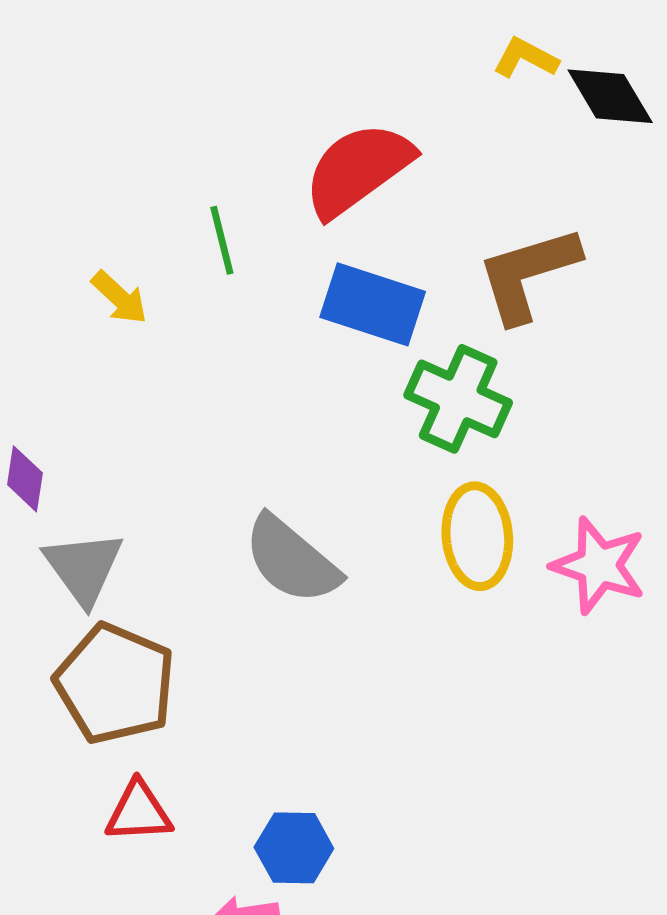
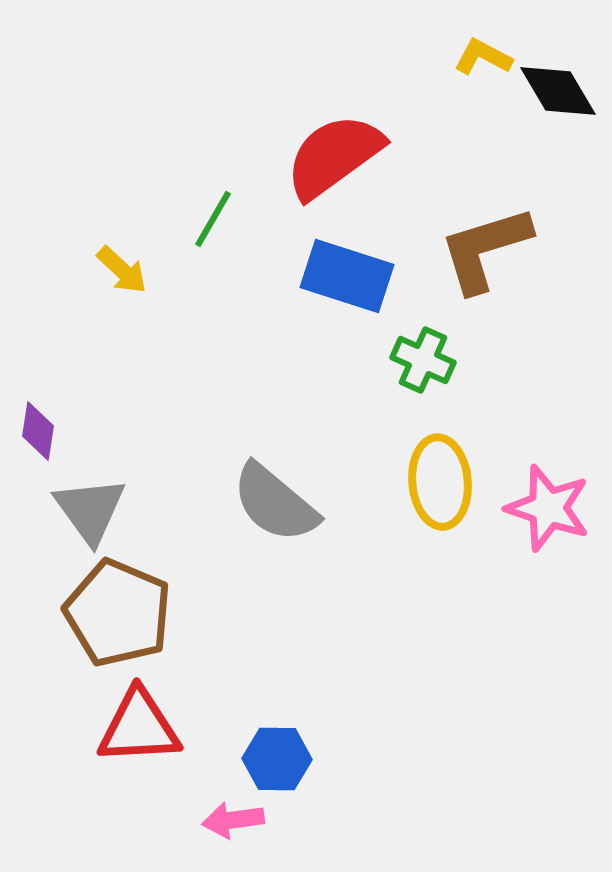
green line: (222, 240) -> (213, 219), turned 44
green cross: (458, 399) -> (423, 360), size x0.7
red triangle: (139, 812) -> (139, 727), size x1.4

